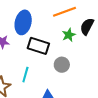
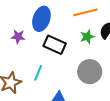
gray circle: (62, 65) -> (90, 72), moved, size x1.5

